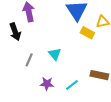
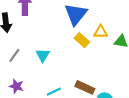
purple star: (47, 84) -> (16, 86), moved

